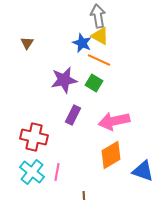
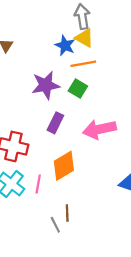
orange line: (99, 60) -> (83, 64), turned -35
orange diamond: (111, 155) -> (64, 166), moved

